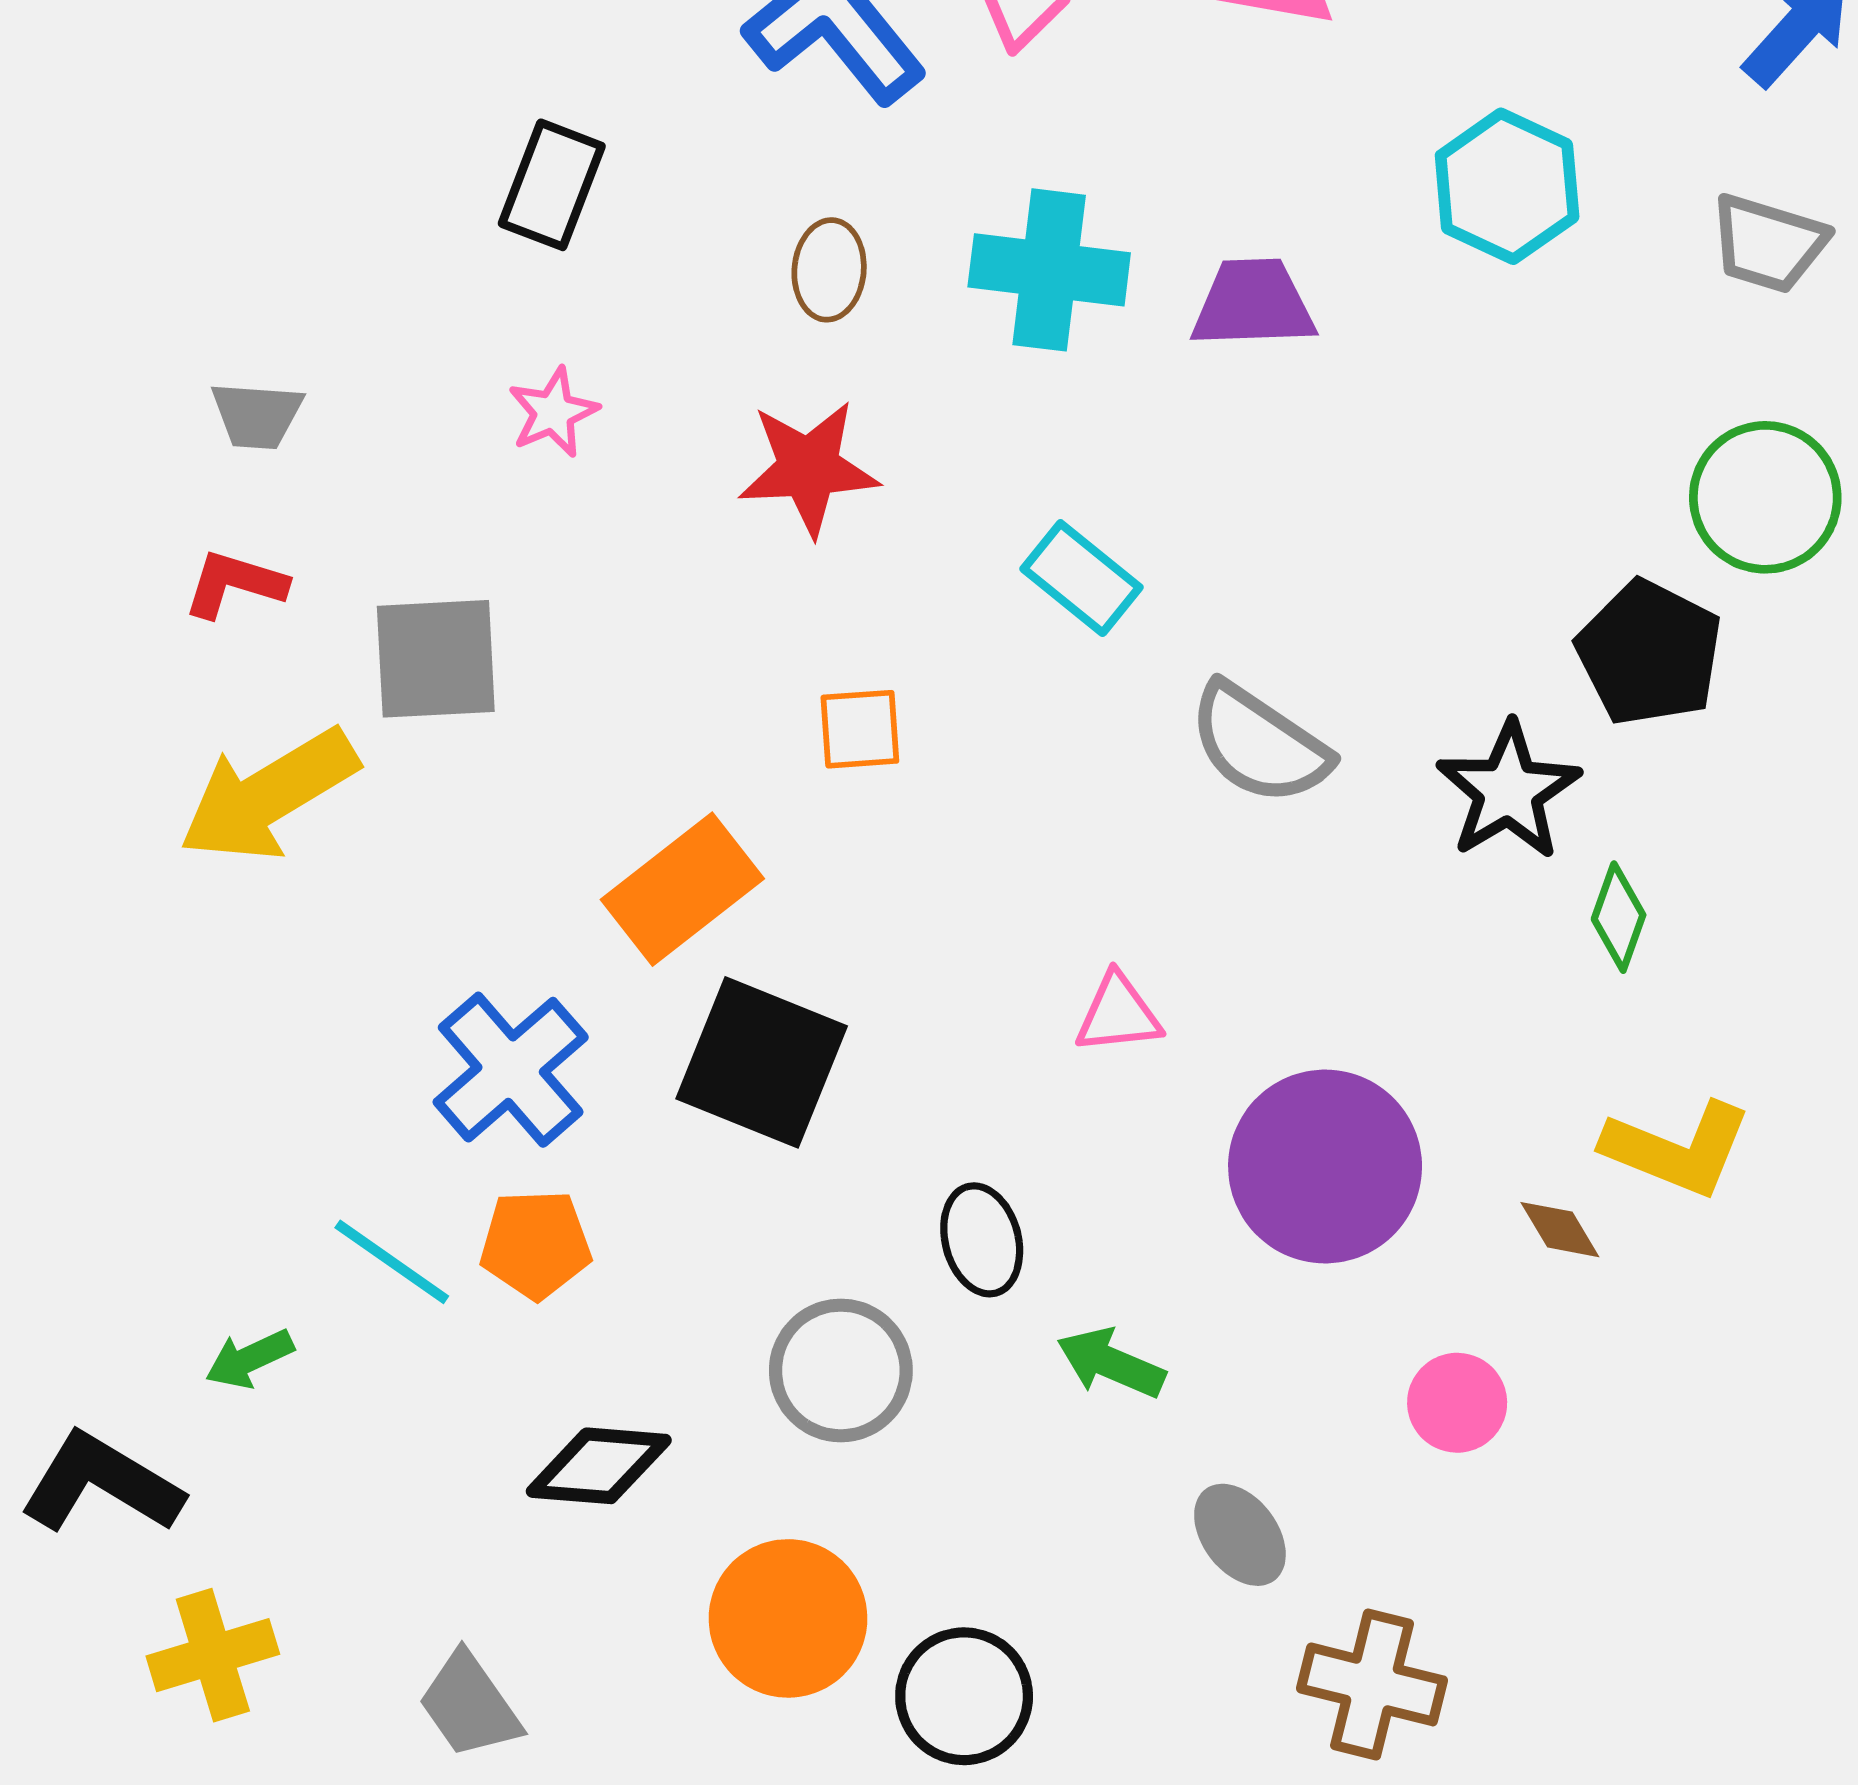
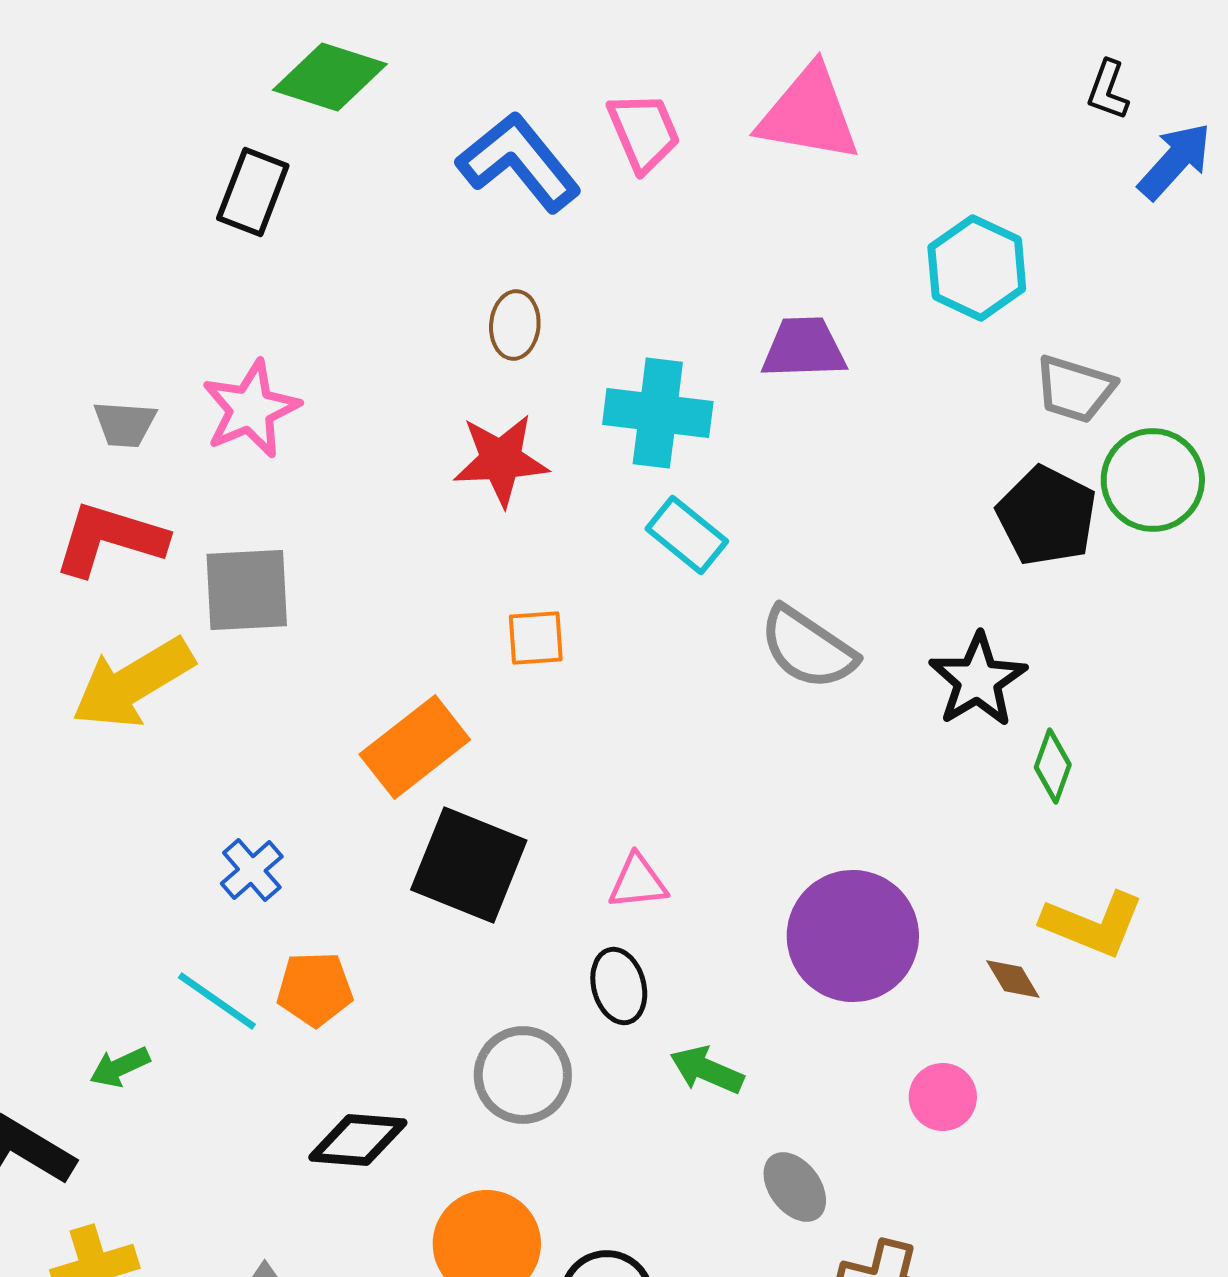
black rectangle: (552, 185) -> (253, 192), moved
gray trapezoid: (1768, 243) -> (1075, 389), moved
cyan cross: (1049, 270) -> (658, 413), moved
pink star: (553, 412) -> (251, 409), moved, size x1.6
red L-shape: (235, 584) -> (110, 539), size x1.6
black pentagon: (1649, 653) -> (1047, 516), moved
pink triangle: (1118, 1014) -> (638, 882), moved
blue cross: (511, 1070) -> (252, 870), moved, size x0.6

